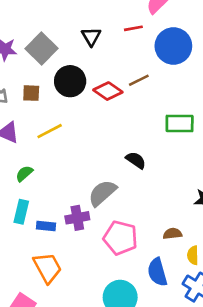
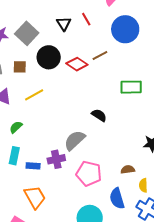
red line: (133, 28) -> (86, 19), moved, turned 72

